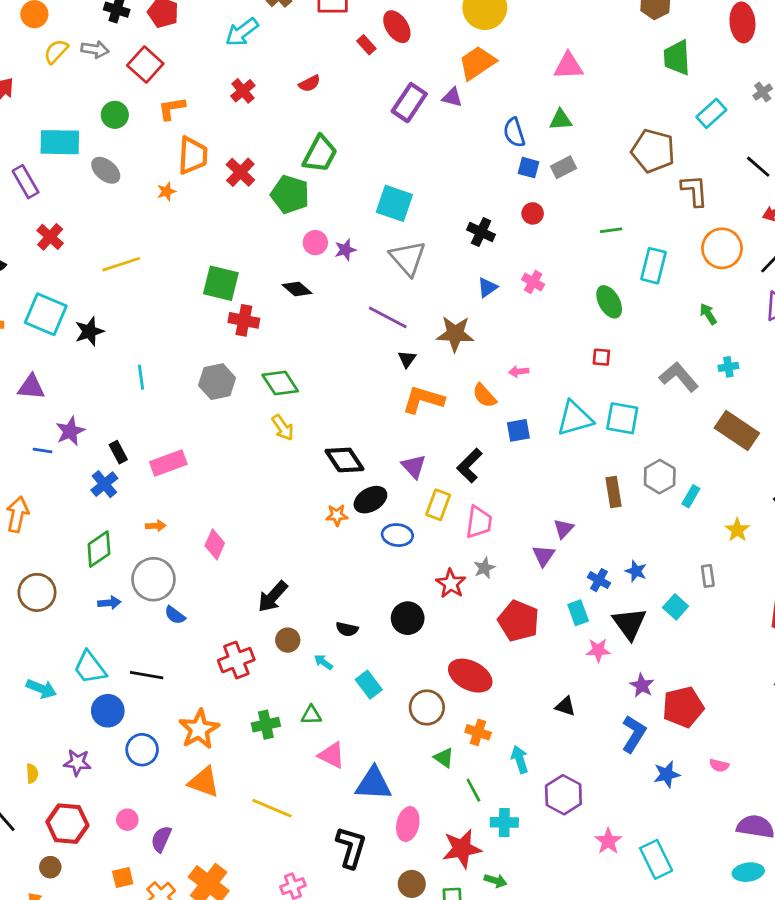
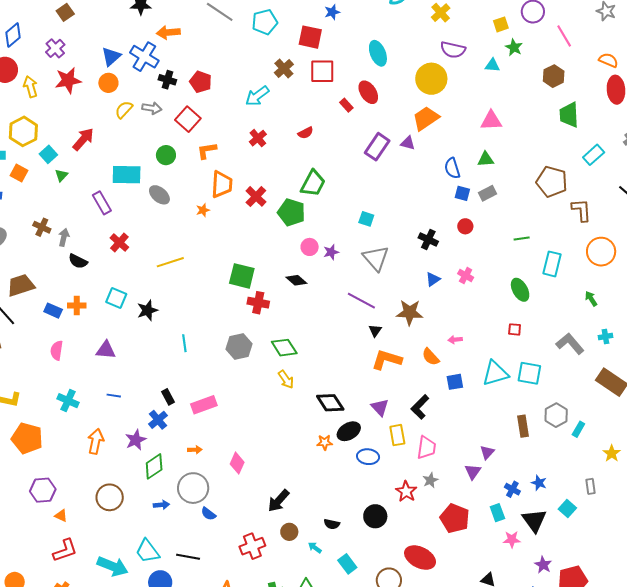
cyan square: (394, 203) -> (366, 219), size x0.6
cyan square: (46, 314) -> (116, 298), size x0.7
purple star: (70, 431) -> (136, 440), moved
yellow rectangle: (438, 505) -> (397, 435), turned -30
cyan arrow: (41, 689) -> (113, 566), size x1.4

